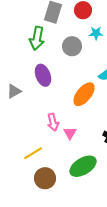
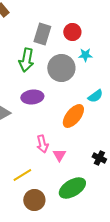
gray circle: (72, 46) -> (61, 68), size x1.4
purple ellipse: (43, 75) -> (32, 97), turned -75

